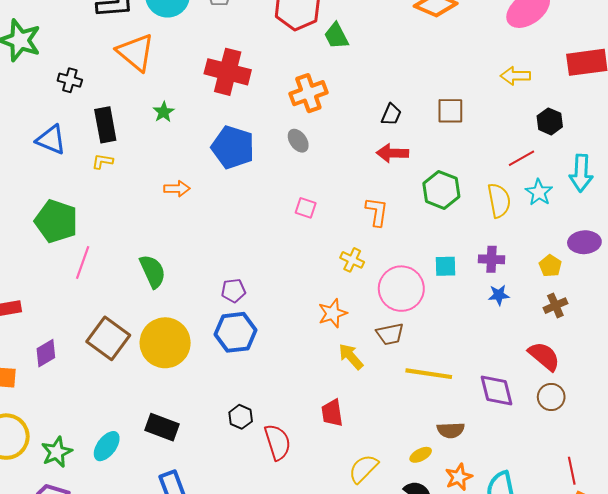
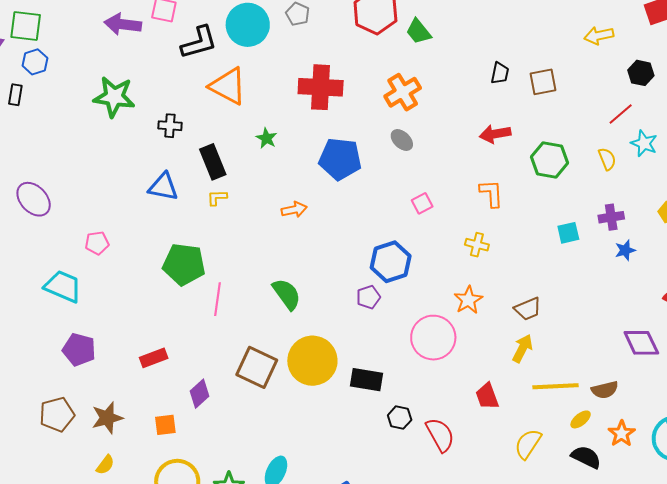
black trapezoid: (391, 114) -> (500, 73), moved
yellow semicircle: (499, 200) -> (607, 159), size x0.7
pink square: (306, 208) -> (422, 203), turned -35
pink circle: (401, 289) -> (433, 338), moved
blue hexagon: (236, 332) -> (391, 262), moved
yellow arrow: (351, 357) -> (522, 348), moved, turned 80
yellow line: (429, 374) -> (555, 386), moved
black rectangle: (162, 427) -> (367, 380), moved

